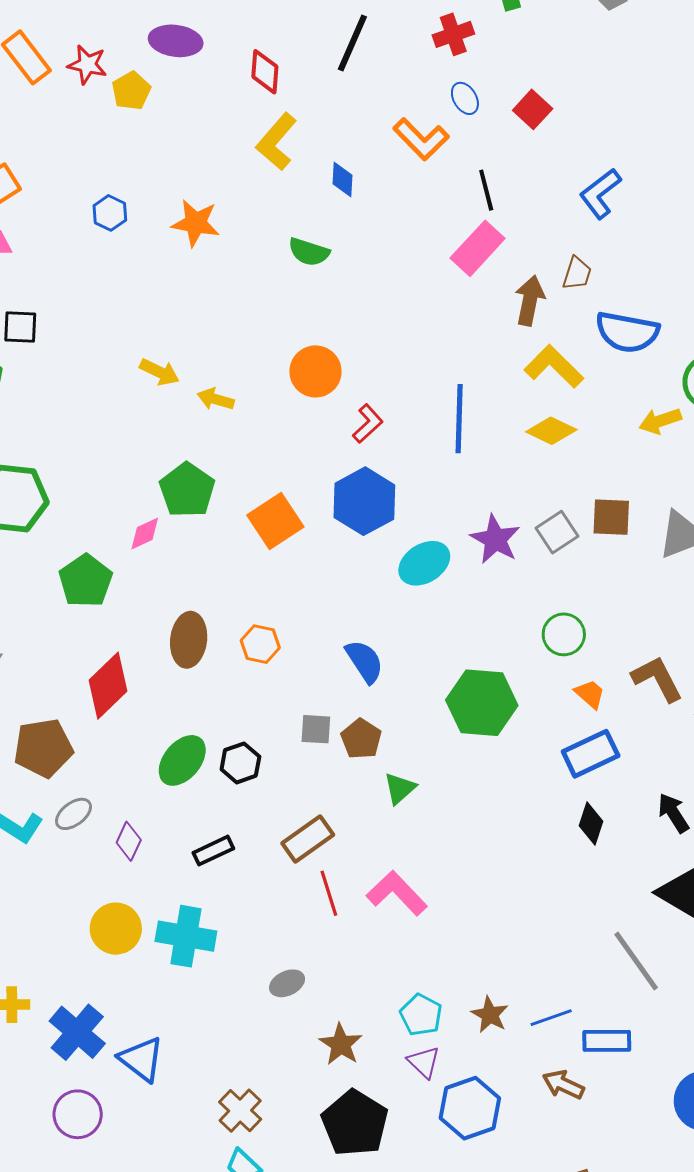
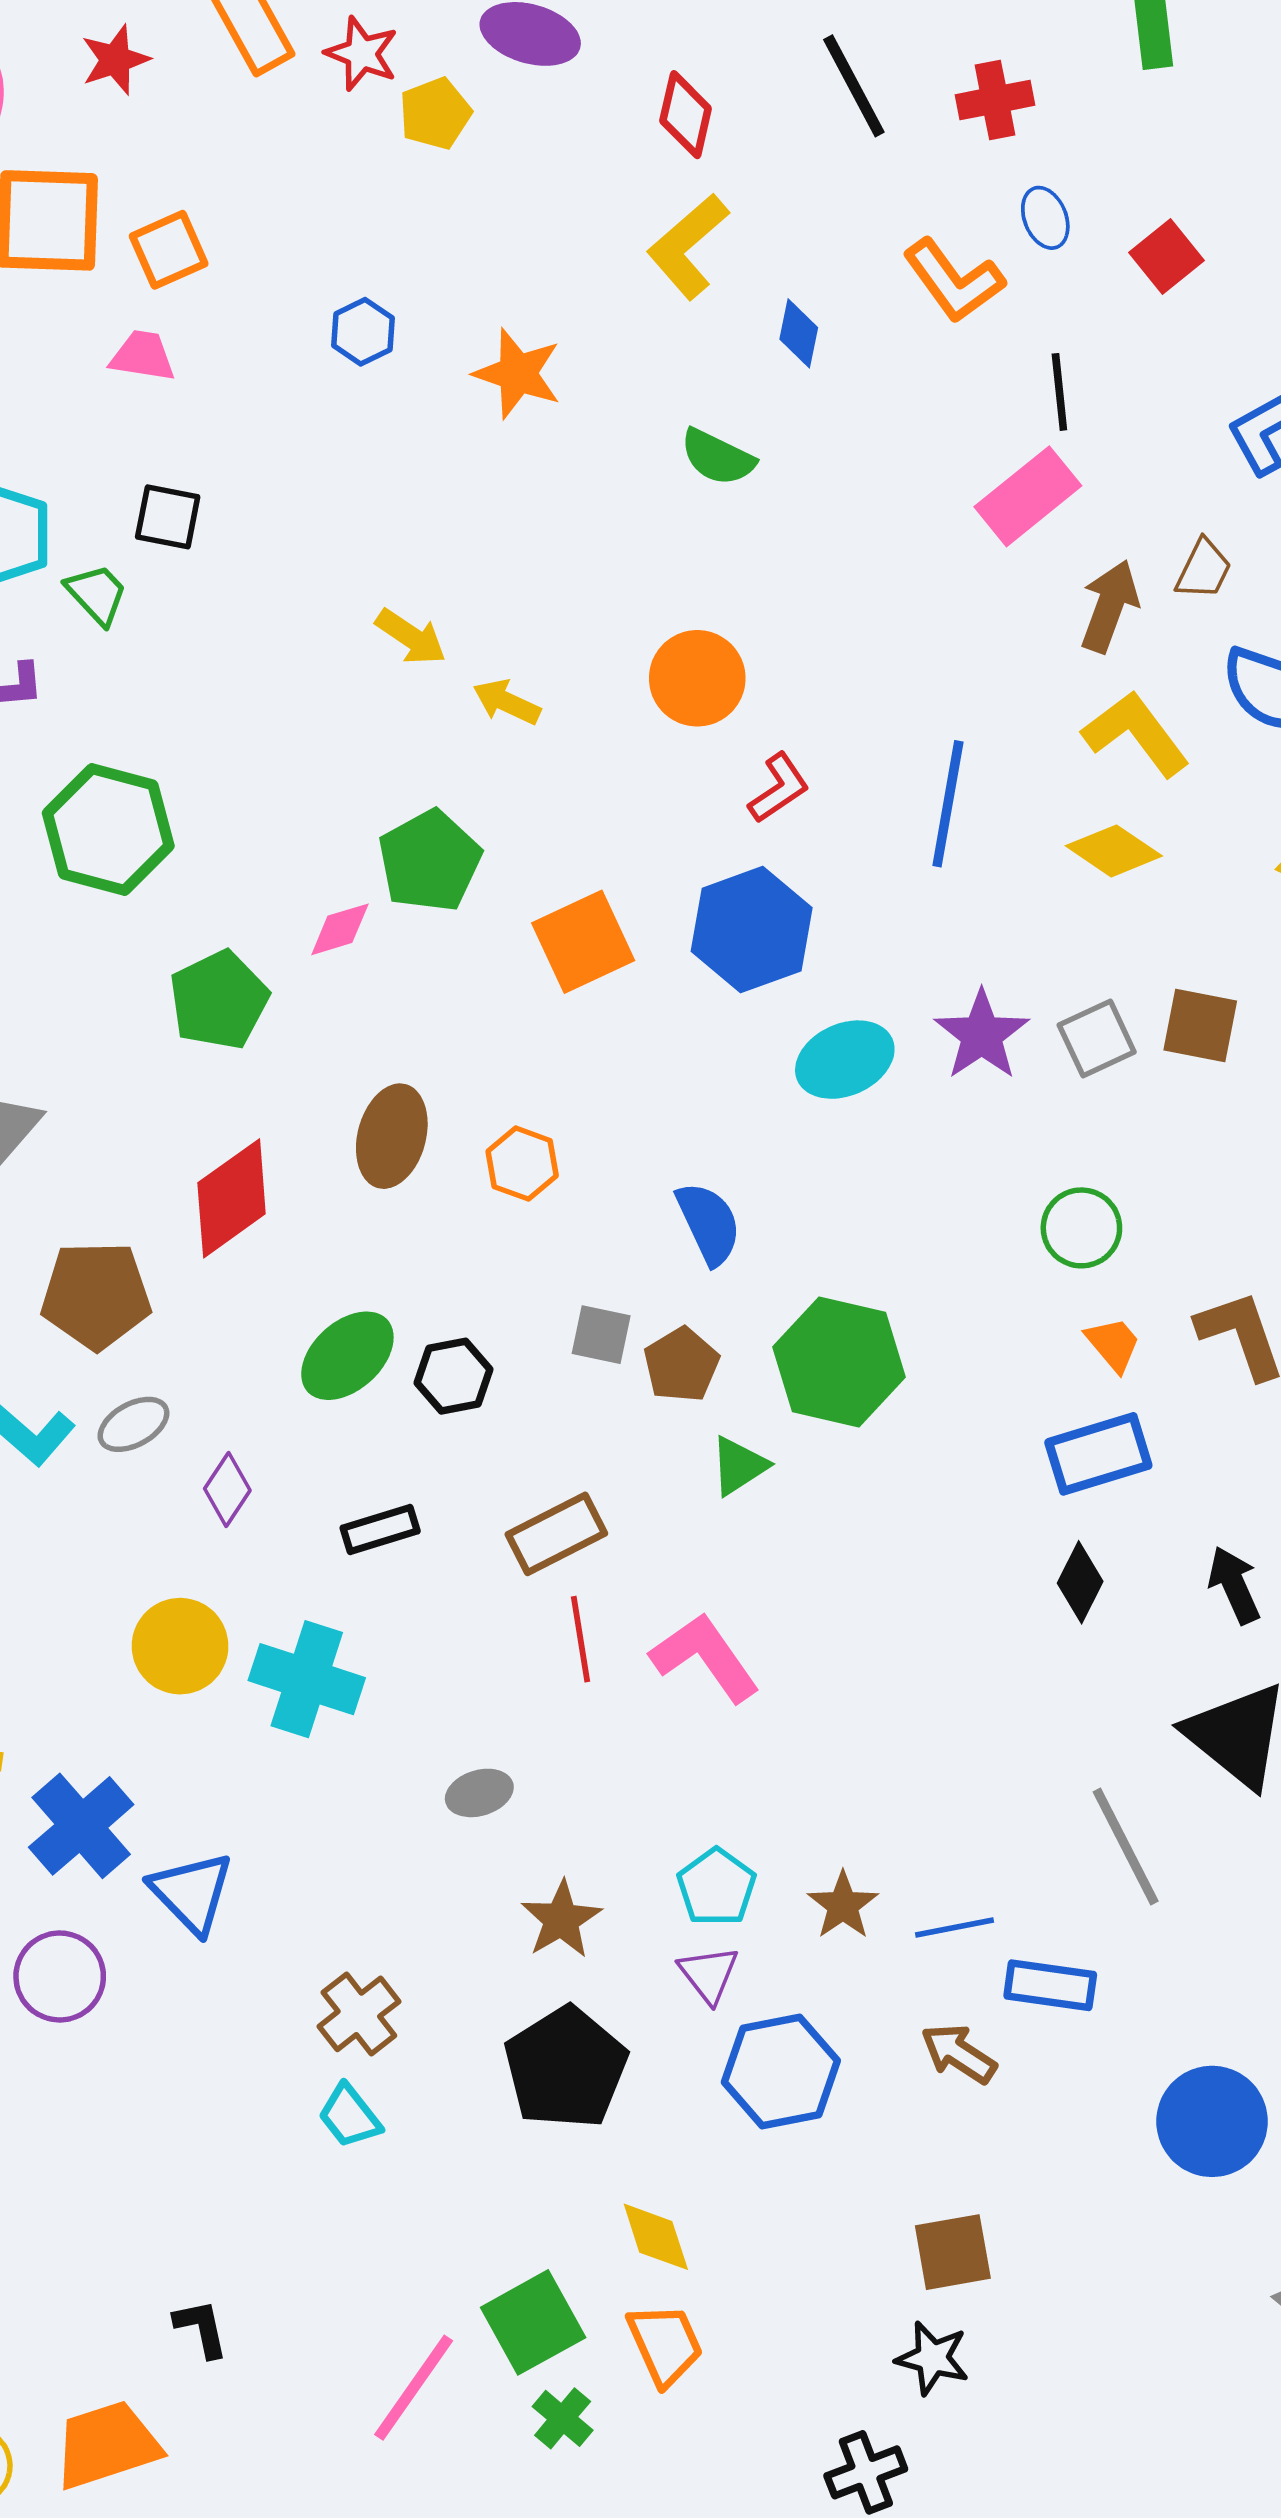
red cross: (453, 34) -> (995, 100), moved
black line: (352, 43) -> (854, 86), turned -60
green hexagon: (482, 703) -> (839, 1362), moved

